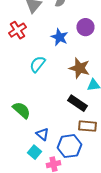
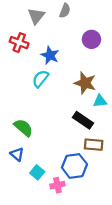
red cross: (17, 30) -> (19, 43), turned -36
blue star: (59, 37) -> (50, 55), moved
blue triangle: (42, 134) -> (17, 154), moved

